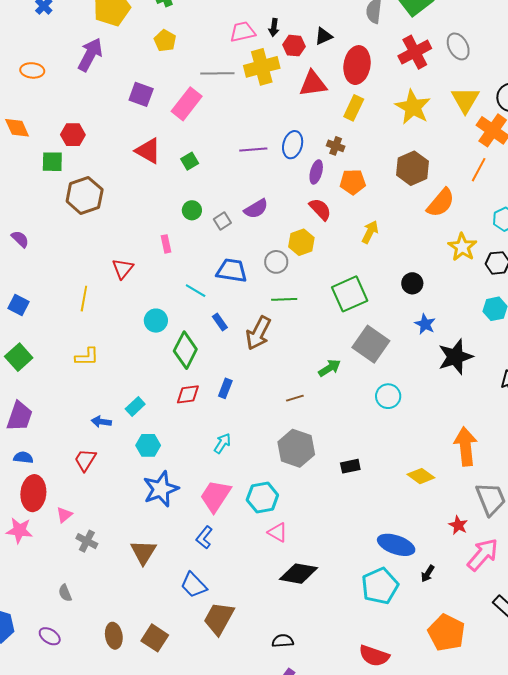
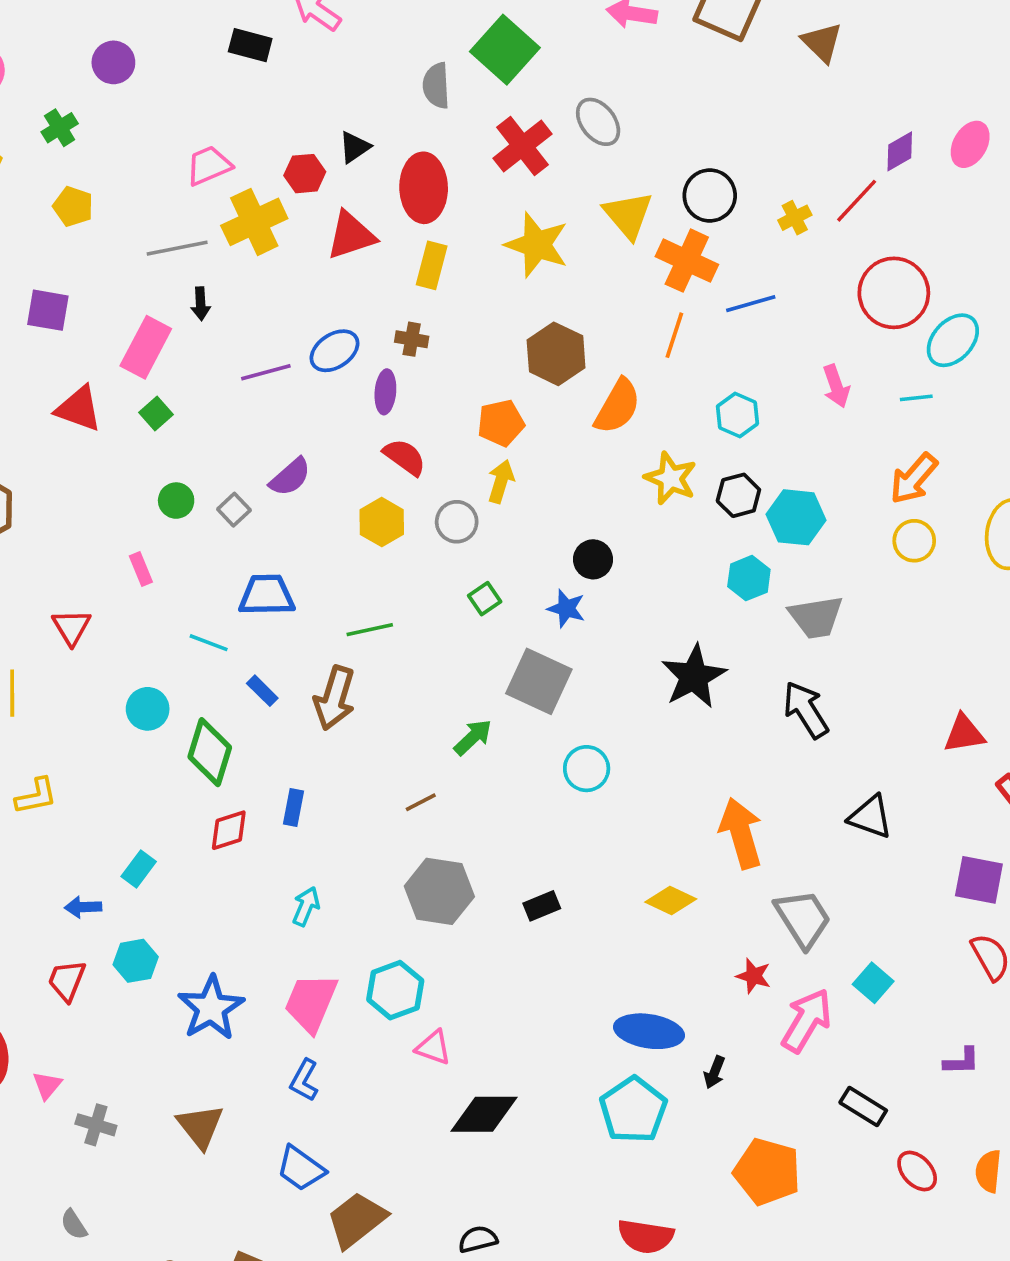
black arrow: (274, 27) -> (201, 304), moved
pink rectangle: (187, 104) -> (146, 347), moved
blue ellipse: (293, 145) -> (335, 351), turned 52
orange pentagon: (353, 182) -> (501, 423), moved
gray circle: (276, 262) -> (457, 522), moved
green square: (350, 294) -> (485, 599), size x0.5
blue star: (425, 324) -> (566, 608), moved
cyan hexagon: (148, 445) -> (136, 961), moved
brown trapezoid: (219, 618) -> (357, 1220), turned 33

